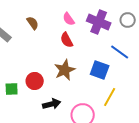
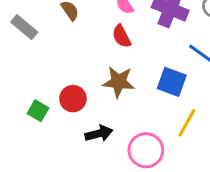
brown star: (65, 70) -> (119, 82), turned 30
green square: (12, 89) -> (38, 111), turned 32

